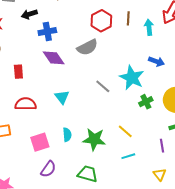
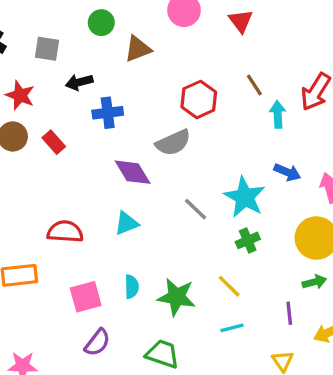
brown line: (128, 18) -> (254, 85), moved, turned -40
purple diamond: (54, 58) -> (133, 172), moved
red rectangle: (18, 72) -> (54, 142), moved, turned -40
cyan triangle: (62, 97) -> (126, 223), turned 42
green cross: (146, 102) -> (248, 240), moved

